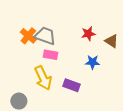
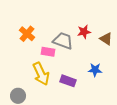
gray trapezoid: (45, 36) -> (63, 41), moved
blue star: (93, 62) -> (95, 70), moved

